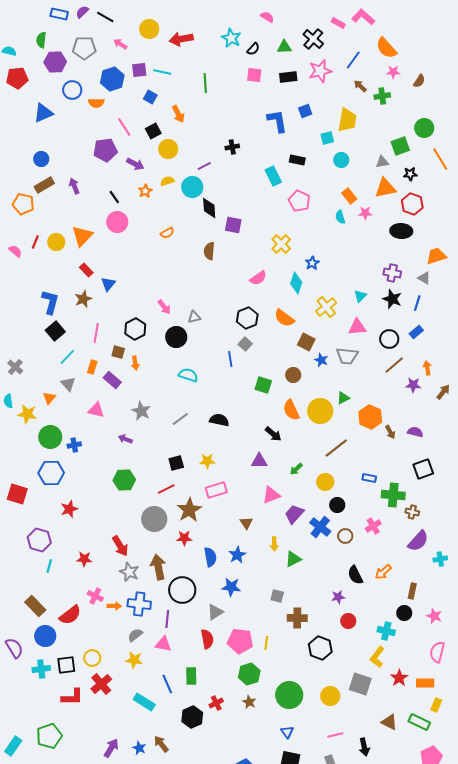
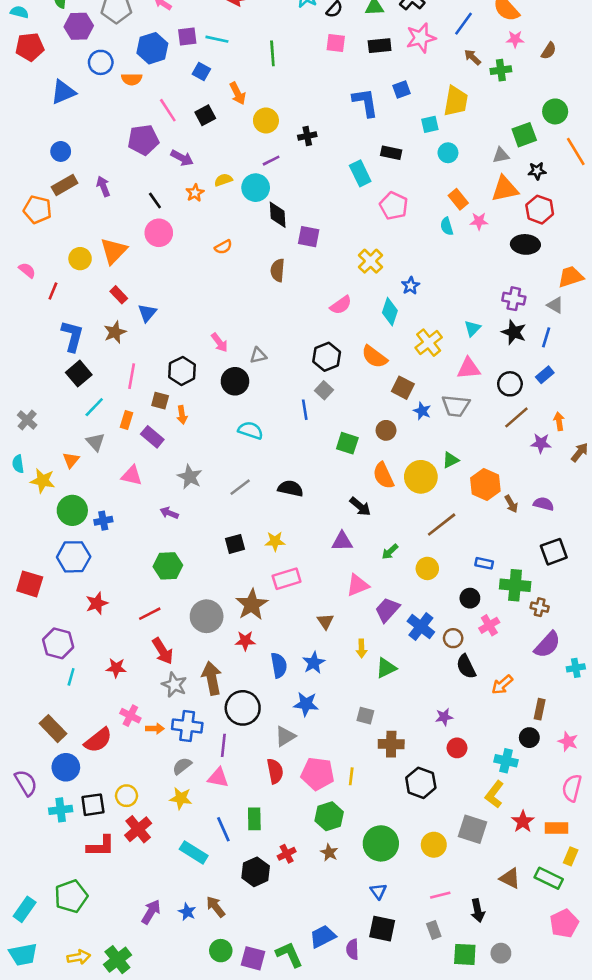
yellow circle: (168, 149) -> (266, 120), moved
red line: (35, 242) -> (53, 291), moved
red line: (166, 489) -> (150, 614), moved
black circle: (337, 505) -> (470, 598), moved
black semicircle: (355, 575) -> (466, 667), moved

